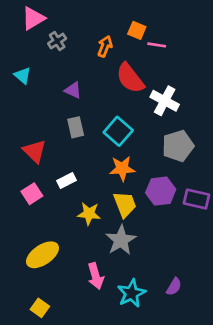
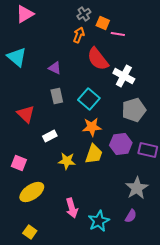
gray cross: (57, 41) -> (84, 14), moved
cyan triangle: (23, 76) -> (17, 57), size x1.5
pink square: (32, 194) -> (19, 163), moved, turned -35
yellow trapezoid: (125, 204) -> (94, 154), turned 40
gray star: (121, 240) -> (137, 188), moved

